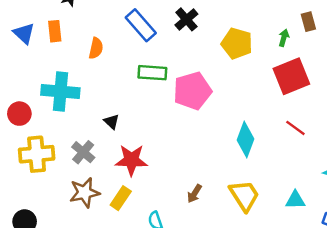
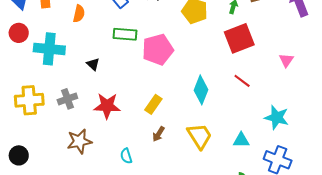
red circle: (19, 114) -> (19, 33), moved
black triangle: (112, 122) -> (93, 64), moved
gray cross: (83, 152) -> (67, 99), turned 30
brown star: (85, 193) -> (79, 141), moved
yellow rectangle: (121, 198) -> (153, 104), moved

